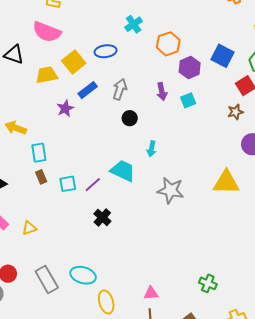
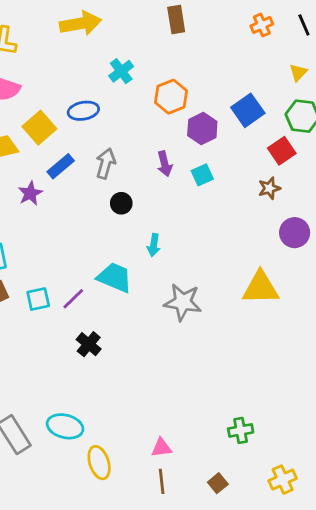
blue square: (223, 56) -> (248, 110), turned 30
green cross: (208, 283) -> (241, 430), turned -30

